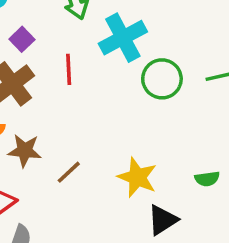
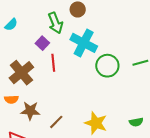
cyan cross: (123, 38) -> (84, 43), turned -32
purple square: (22, 39) -> (42, 43), moved

